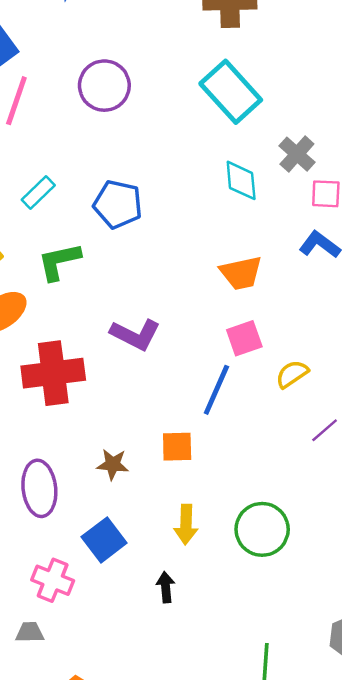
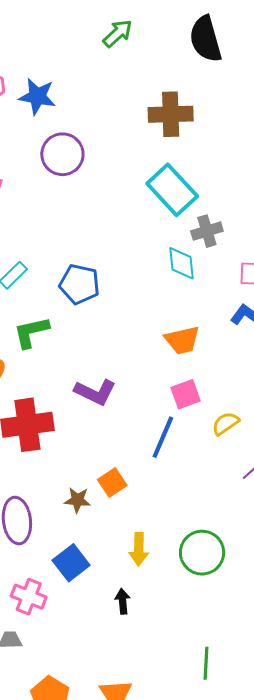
purple circle: (104, 86) -> (62, 154), moved
gray cross: (297, 154) -> (207, 231), moved, turned 32
orange square: (177, 447) -> (112, 483), moved, turned -32

